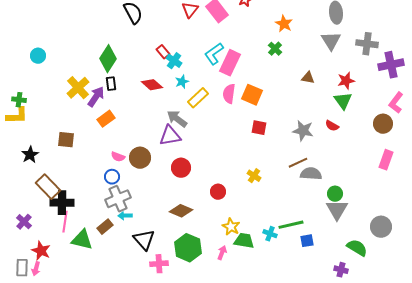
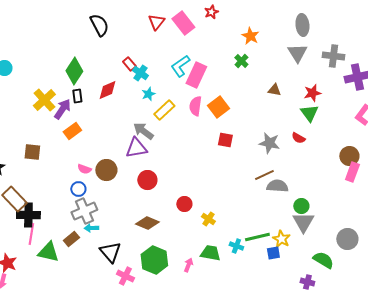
red diamond: (152, 85) -> (107, 90), moved, turned -65
orange square: (252, 95) -> (218, 107), turned 30
brown circle: (383, 124) -> (349, 156), moved
yellow cross: (254, 176) -> (208, 219), moved
yellow star: (231, 227) -> (281, 239), moved
pink cross: (159, 264) -> (125, 276), turned 30

